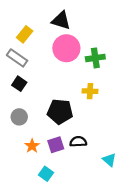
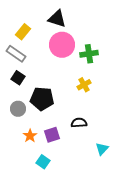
yellow cross: (90, 91) -> (84, 85), turned -32
black pentagon: (60, 112) -> (42, 99), moved
black semicircle: (78, 142) -> (79, 123), moved
cyan triangle: (109, 160) -> (102, 149), turned 32

